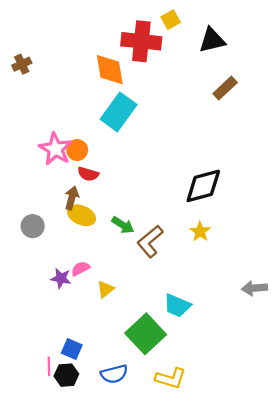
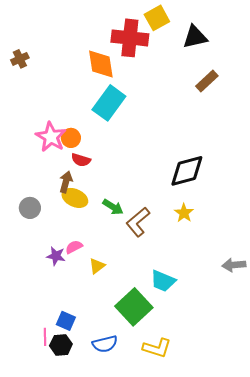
yellow square: (171, 20) -> (157, 18), size x1.4

